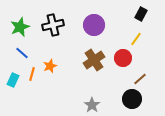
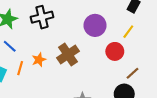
purple circle: (94, 25) -> (95, 25), moved
brown cross: (94, 60) -> (68, 55), moved

